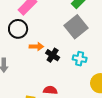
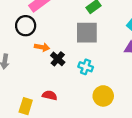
gray square: (76, 27) -> (87, 33), turned 30

